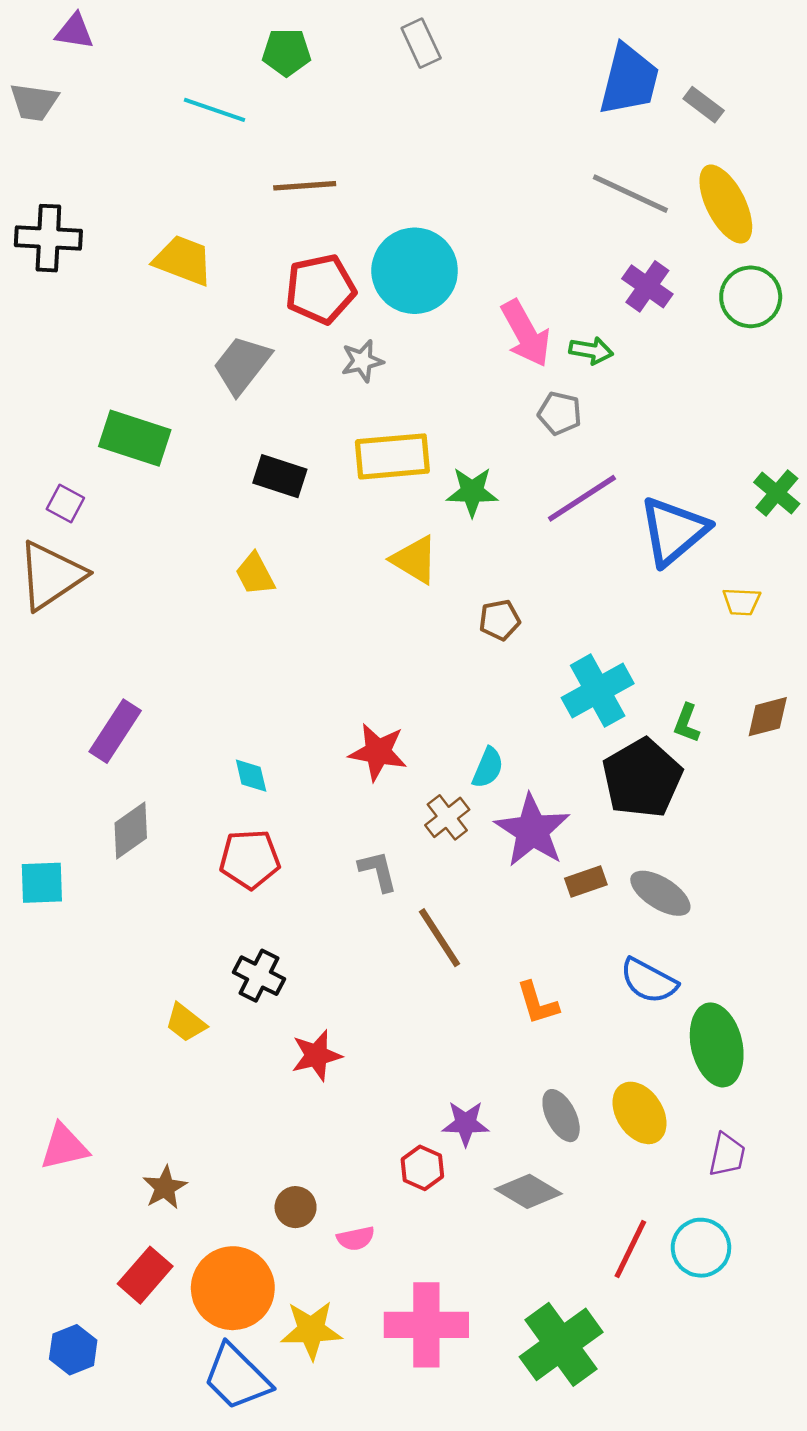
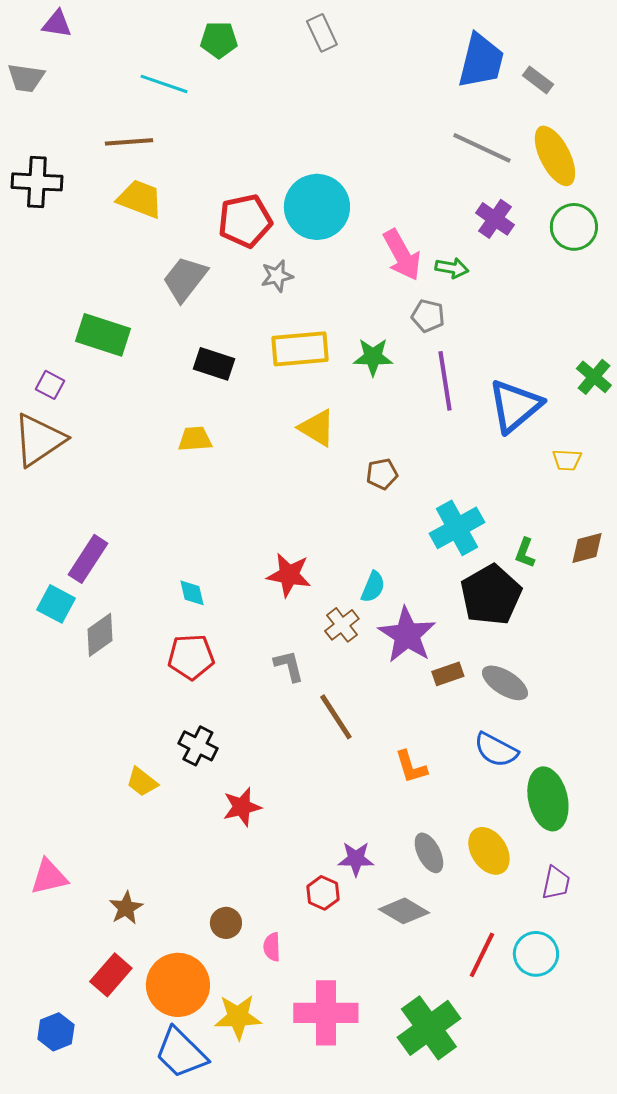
brown line: (305, 186) -> (129, 142), moved
green star: (472, 492) -> (373, 357), moved
purple line: (582, 498) -> (445, 381), turned -66
yellow trapezoid: (255, 574) -> (195, 439), turned 114
cyan square: (42, 883) -> (56, 604), moved, turned 30
pink semicircle: (356, 1238) -> (272, 947), turned 100

